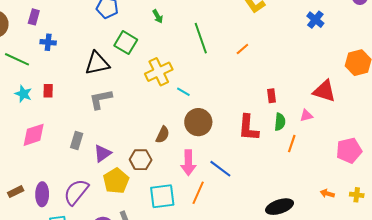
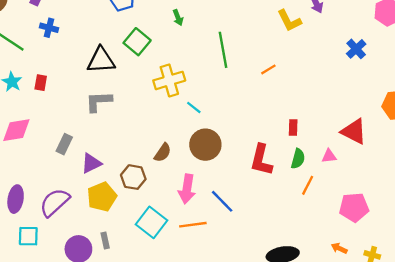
pink pentagon: (349, 150) -> (354, 207), moved
orange line: (198, 193) -> (193, 225), turned 50
cyan square: (162, 196) -> (152, 222), turned 36

